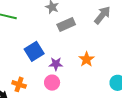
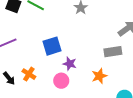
gray rectangle: (66, 24) -> (113, 52), moved
orange star: (87, 59) -> (99, 76), moved

